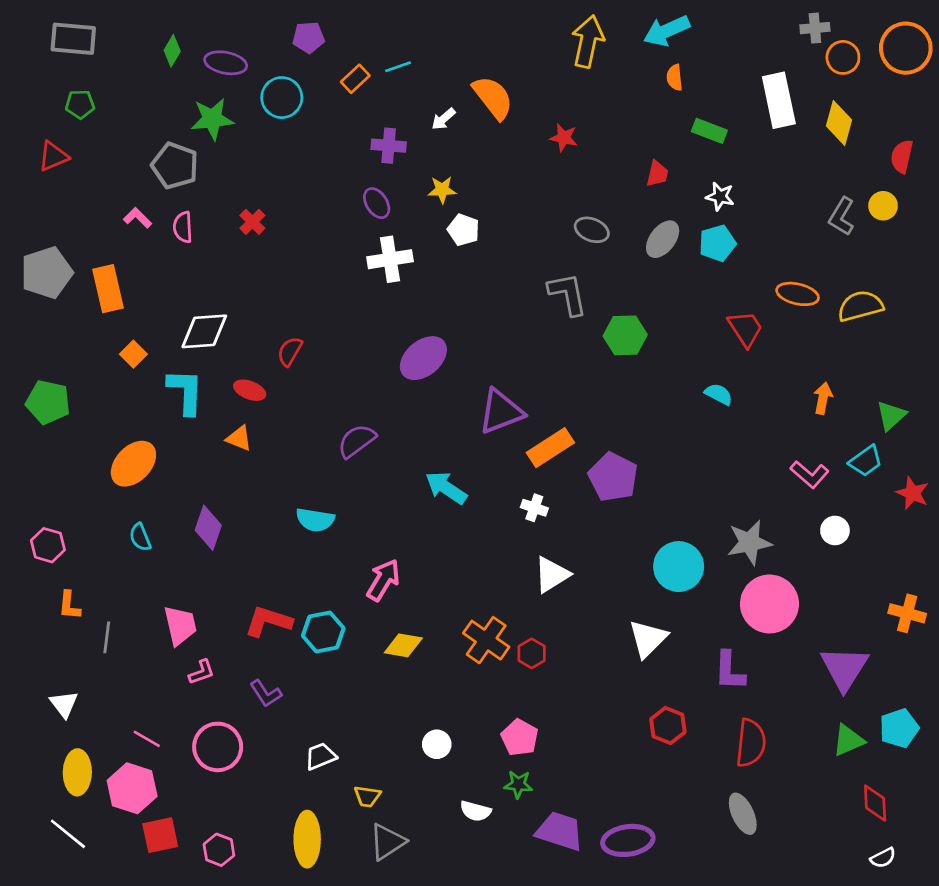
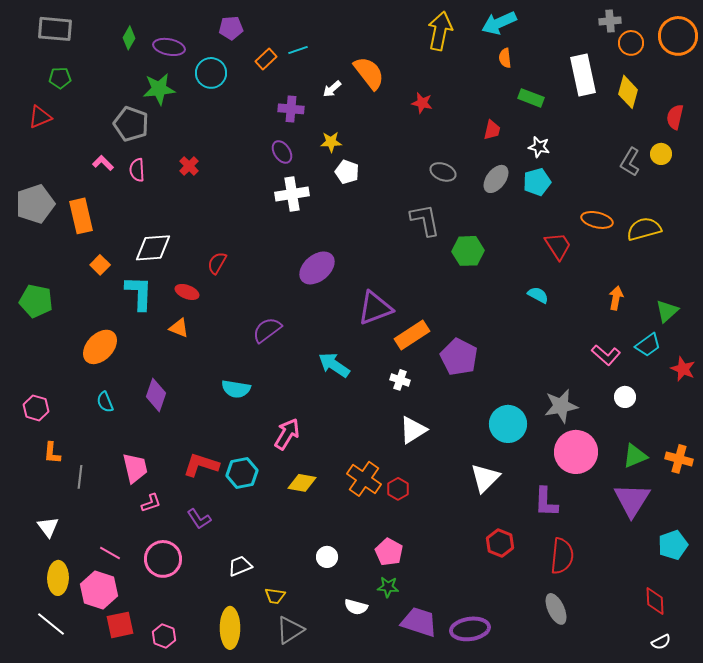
green triangle: (848, 740) -> (635, 456), moved

